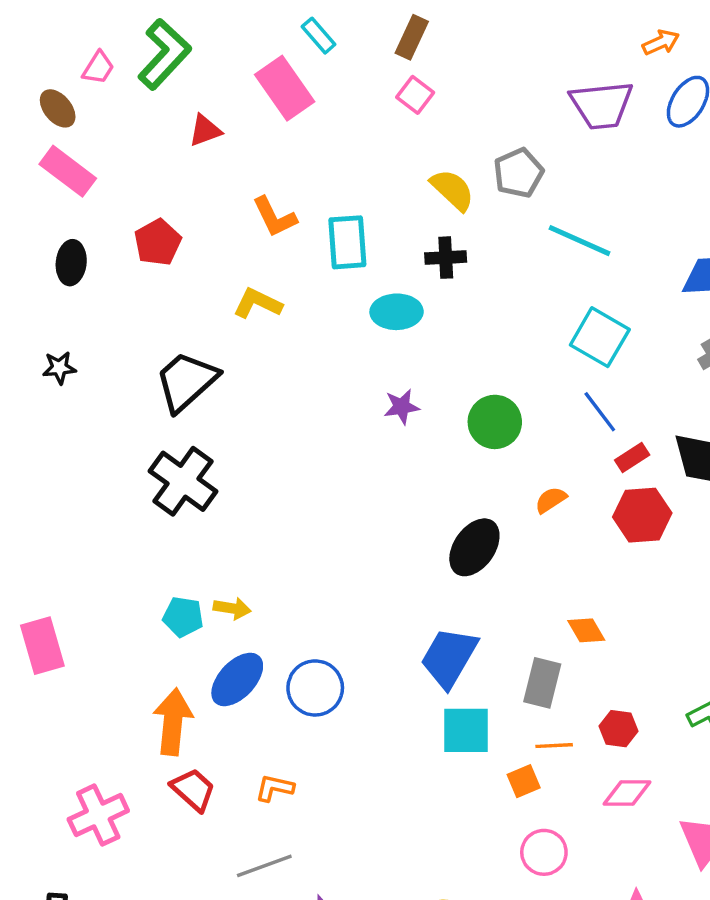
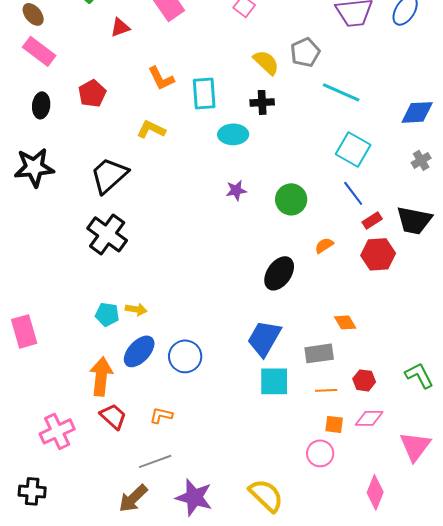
black star: (59, 368) -> (34, 167), size x2.0
gray rectangle: (542, 683) -> (319, 353), turned 68
orange square: (524, 781) -> (334, 424), moved, turned 30

